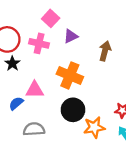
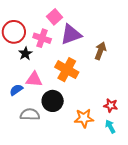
purple triangle: (71, 36) -> (71, 34), size x1.6
black star: (12, 63) -> (25, 54), moved
black circle: (73, 110) -> (53, 101), moved

